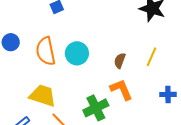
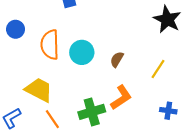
brown semicircle: (120, 61) -> (117, 59), moved
orange L-shape: (121, 90) -> (121, 97), turned 70

